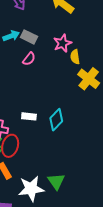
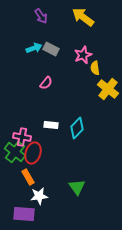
pink semicircle: (29, 59) -> (46, 83), moved
white star: (31, 189) -> (39, 196), moved, size x0.7

